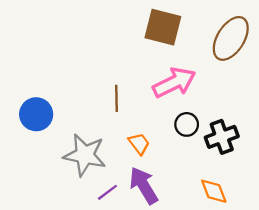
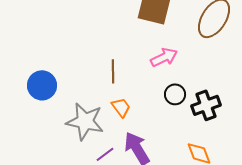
pink arrow: (174, 83) -> (164, 57), size x0.7
orange trapezoid: (139, 144) -> (121, 107), moved

